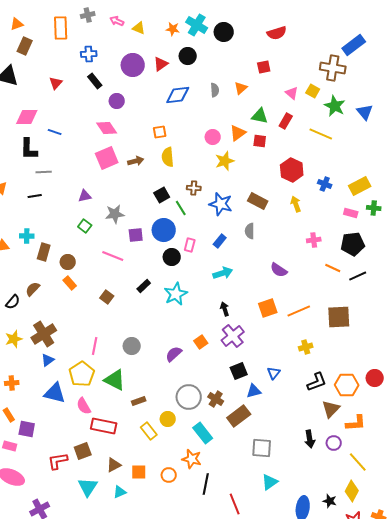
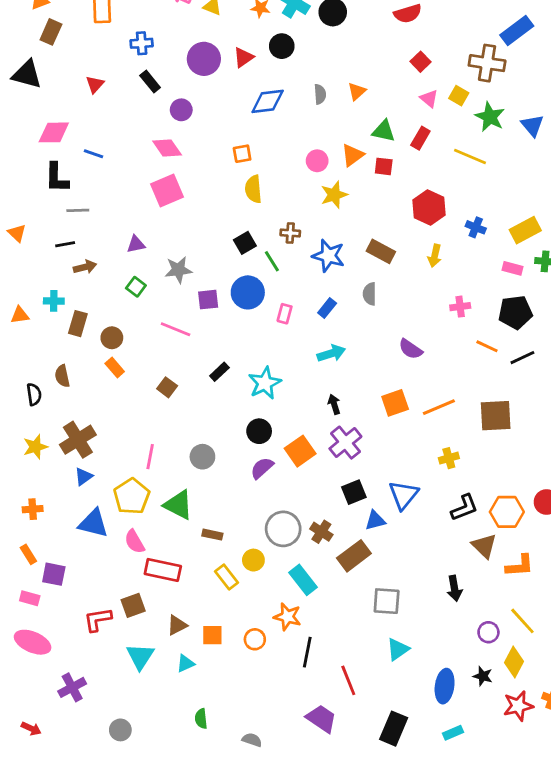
red square: (264, 67) -> (420, 62), moved, turned -32
brown arrow: (136, 161) -> (85, 267), moved
yellow arrow: (296, 204) -> (435, 256), turned -147
black circle: (172, 257) -> (259, 431), moved
brown semicircle: (33, 289) -> (62, 376), turned -56
black semicircle: (13, 302) -> (34, 394), turned -49
orange square: (201, 342) -> (300, 451), size x1.5
blue triangle: (274, 373) -> (404, 495), size x1.6
brown rectangle: (139, 401) -> (212, 535), turned 32
brown triangle: (331, 409) -> (484, 546), turned -30
purple circle: (334, 443) -> (488, 632), moved

